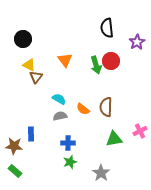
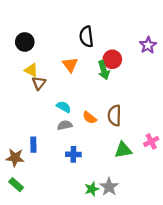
black semicircle: (107, 28) -> (86, 37), moved
red circle: (111, 61) -> (112, 59), moved
green star: (70, 162) -> (92, 189), moved

